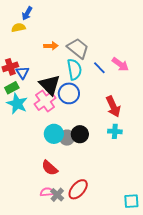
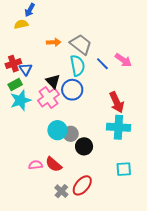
black triangle: (50, 85) -> (53, 81), size x0.7
cyan star: (17, 104) -> (21, 100), turned 30
cyan cross: (115, 131) -> (118, 127), size x1.6
black circle: (80, 134) -> (84, 146), moved
pink semicircle: (47, 192) -> (36, 165), moved
cyan square: (131, 201) -> (124, 169), moved

